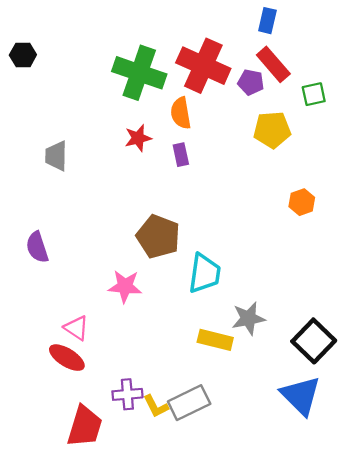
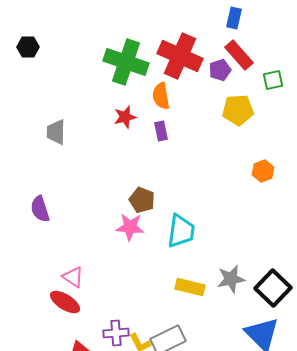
purple pentagon: (251, 82) -> (220, 70), turned -30
brown pentagon: (158, 237) -> (142, 200), size x0.7
pink star: (125, 286) -> (130, 227), moved
gray star: (248, 318) -> (231, 279), moved

